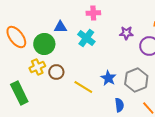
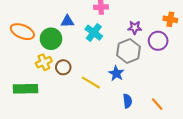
orange ellipse: (16, 37) -> (22, 32), turned -30
gray hexagon: (136, 80) -> (129, 51), moved
green rectangle: (19, 93) -> (25, 89), turned -65

